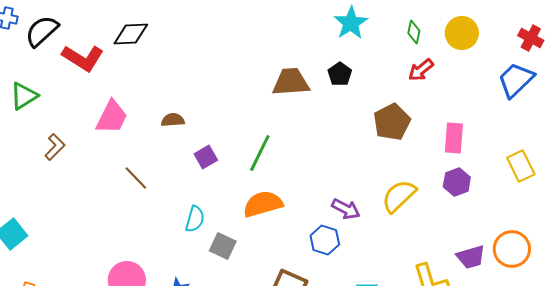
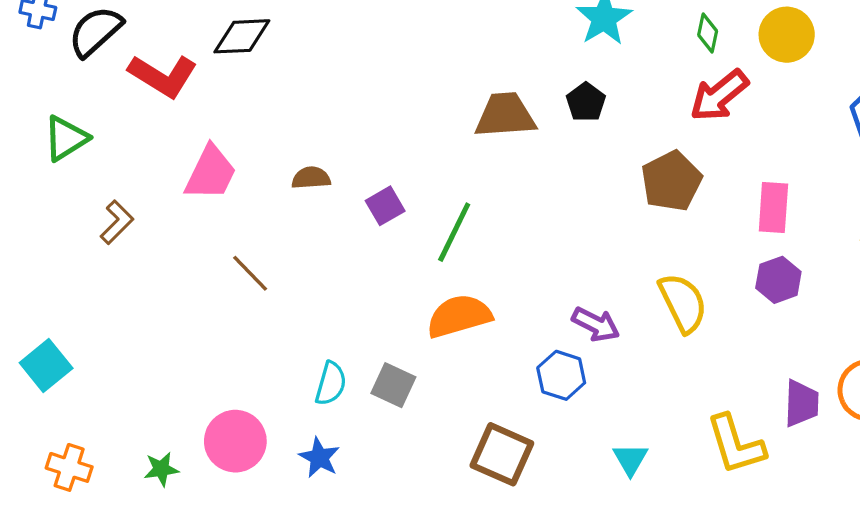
red arrow: (421, 70) -> (719, 96), size x1.4
purple square: (206, 157) -> (385, 206), moved
yellow semicircle: (399, 196) -> (683, 303), turned 108
cyan semicircle: (195, 219) -> (331, 384), moved
purple trapezoid: (471, 257) -> (801, 403), turned -72

